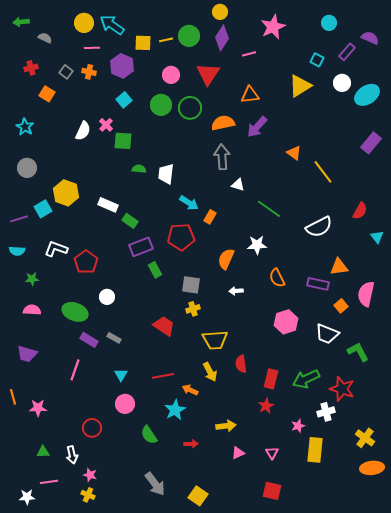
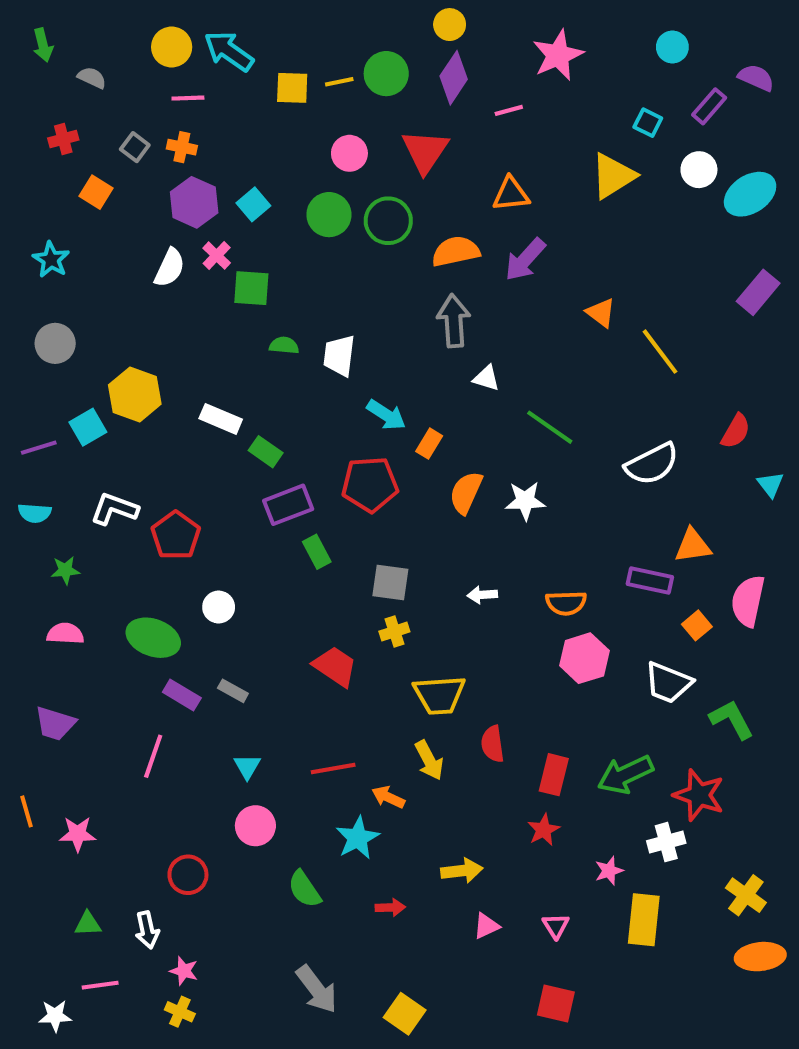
green arrow: (21, 22) -> (43, 45), turned -98
purple hexagon: (122, 66) -> (194, 202), moved
orange semicircle: (226, 259) -> (466, 493), moved
orange semicircle: (277, 278) -> (566, 603), moved, turned -66

